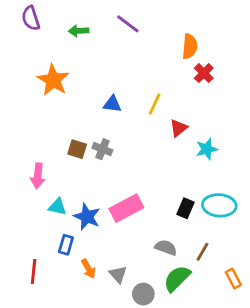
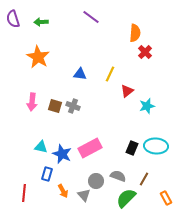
purple semicircle: (31, 18) -> (13, 19), moved
green arrow: (79, 31) -> (41, 22), moved
pink arrow: (38, 176) -> (32, 102), moved
gray circle: (143, 294) -> (96, 181), moved

